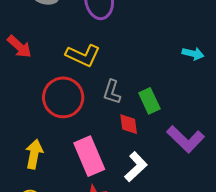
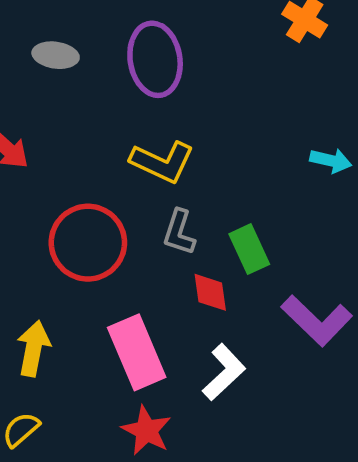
yellow L-shape: (83, 55) -> (162, 162), moved

